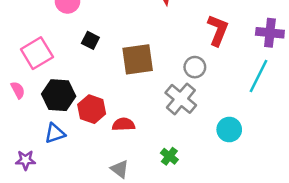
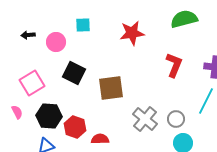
black square: (90, 40) -> (74, 73), size x1.6
gray circle: (195, 67) -> (176, 119), moved

